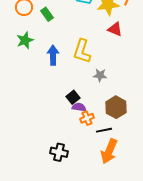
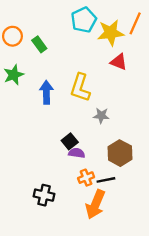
orange cross: (87, 118) -> (86, 178), moved
orange arrow: (109, 151) -> (95, 204), moved
black cross: (59, 152) -> (44, 195), moved

